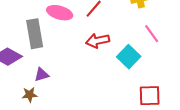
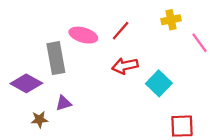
pink line: (152, 34) -> (200, 43), moved
brown star: (30, 95) -> (39, 119), moved

